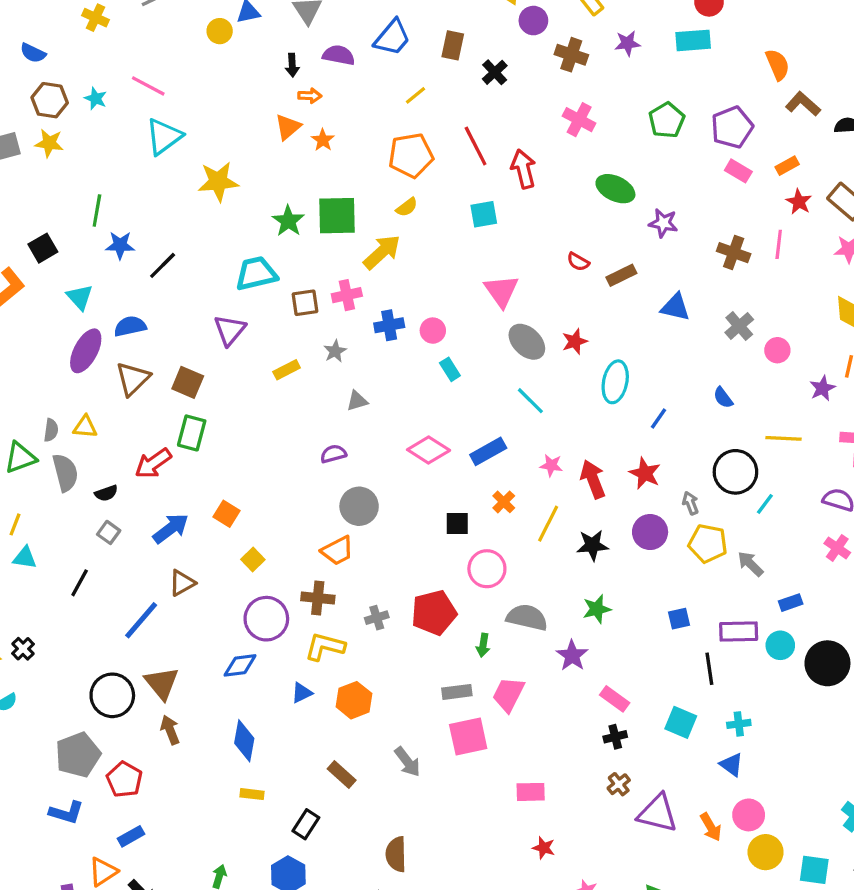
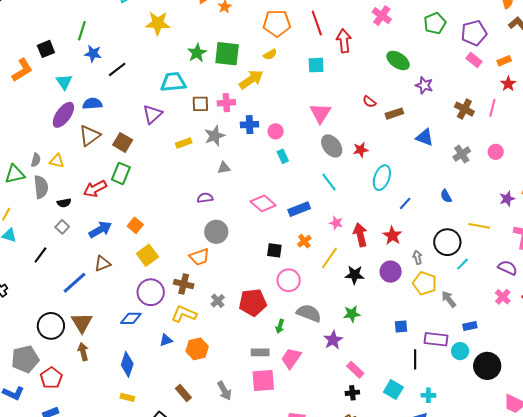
pink circle: (777, 350) -> (496, 152), moved
gray star: (335, 351) -> (215, 136), size x1.5
yellow square: (253, 560) -> (147, 255), size x1.5
gray cross: (377, 618) -> (218, 301), turned -32

